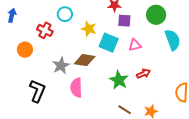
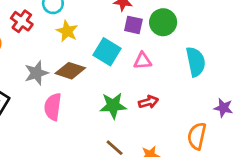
green circle: (156, 15) -> (163, 22), moved
yellow star: (89, 29) -> (67, 31), moved
green star: (119, 80) -> (113, 106), turned 30

